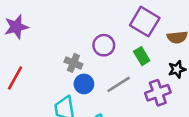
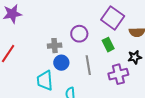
gray cross: (73, 63) -> (55, 46), turned -32
gray line: (119, 84) -> (88, 65), turned -72

